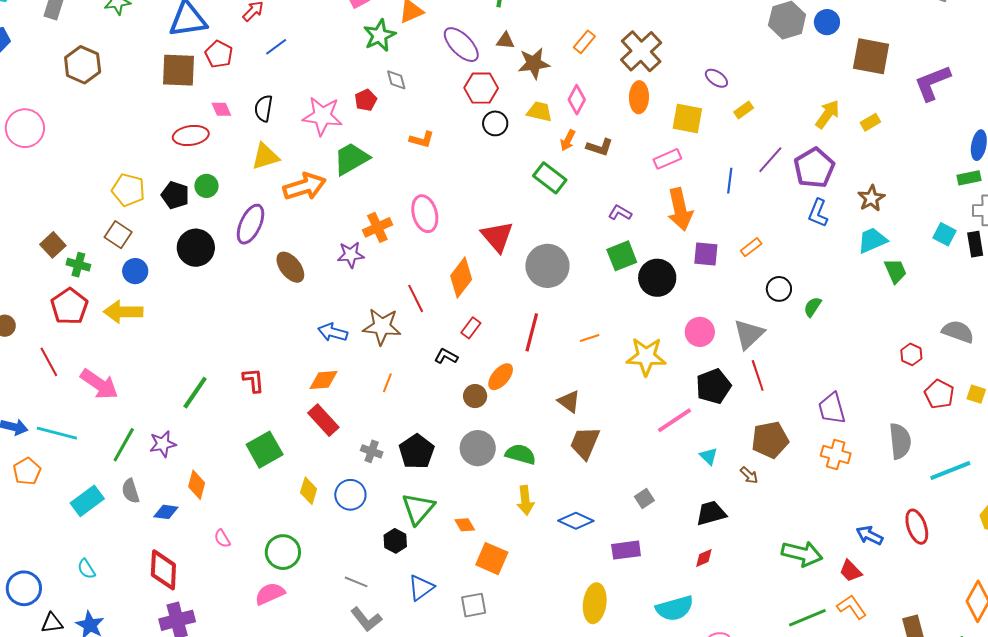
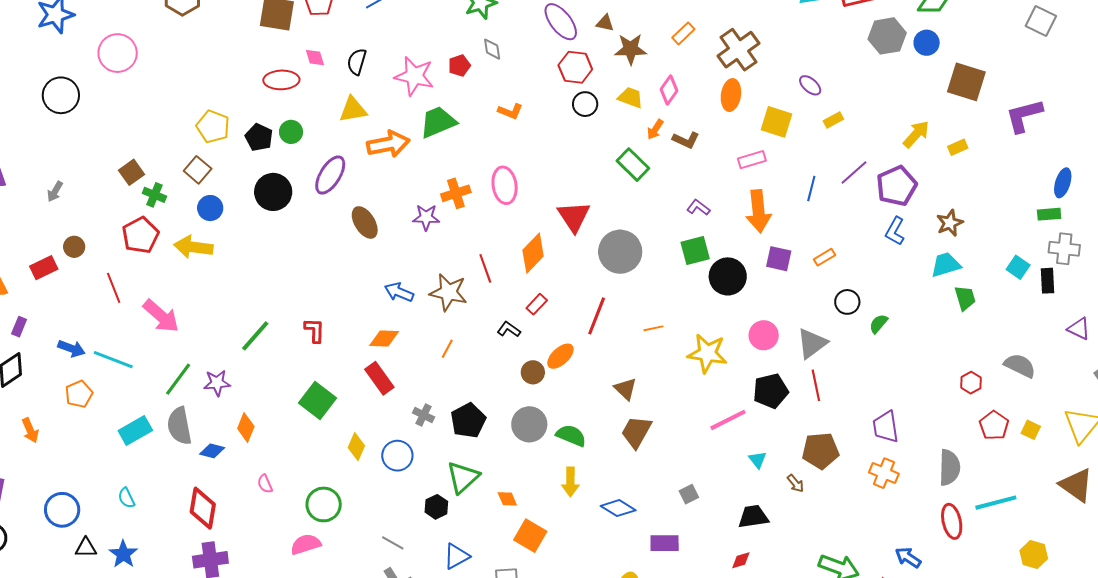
green square: (265, 450) -> (318, 401), turned -30
gray semicircle: (130, 491) -> (179, 426), size x1.5
red ellipse: (917, 527) -> (952, 521), moved

